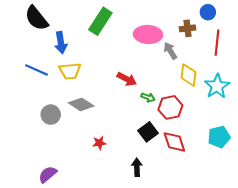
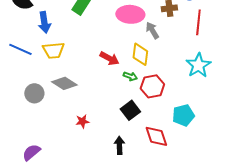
yellow diamond: (189, 75) -> (140, 54), moved
cyan pentagon: (219, 137) -> (183, 115), moved
red diamond: (174, 142) -> (156, 136), moved

